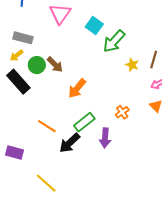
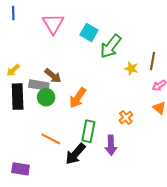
gray rectangle: (23, 38) -> (39, 85), moved
green circle: (37, 65) -> (46, 97), moved
black rectangle: (18, 82) -> (18, 97), turned 45
green rectangle: (84, 122) -> (88, 131), turned -35

